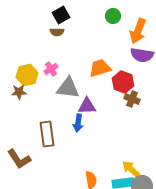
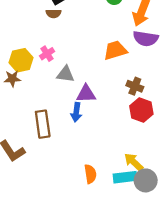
orange trapezoid: (100, 68) -> (115, 50), moved
red hexagon: (123, 82) -> (141, 110), moved
gray triangle: (68, 88) -> (65, 74), size x0.7

